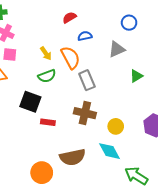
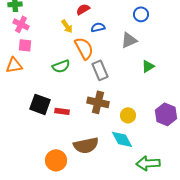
yellow arrow: (46, 53) -> (67, 26), moved
black square: (30, 102) -> (40, 104), moved
green arrow: (136, 176) -> (148, 163), turned -35

